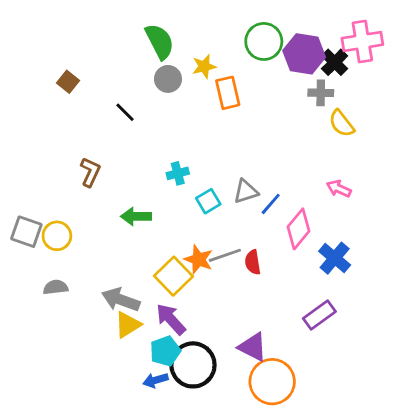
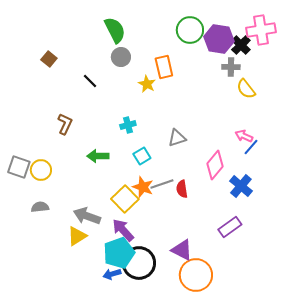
yellow star: (204, 66) -> (147, 84), moved, turned -30
cyan square: (208, 201) -> (142, 156), moved
blue line: (271, 204) -> (251, 147), moved
yellow triangle: (128, 325) -> (77, 236), moved
cyan pentagon: (165, 351) -> (119, 253), size x1.4

